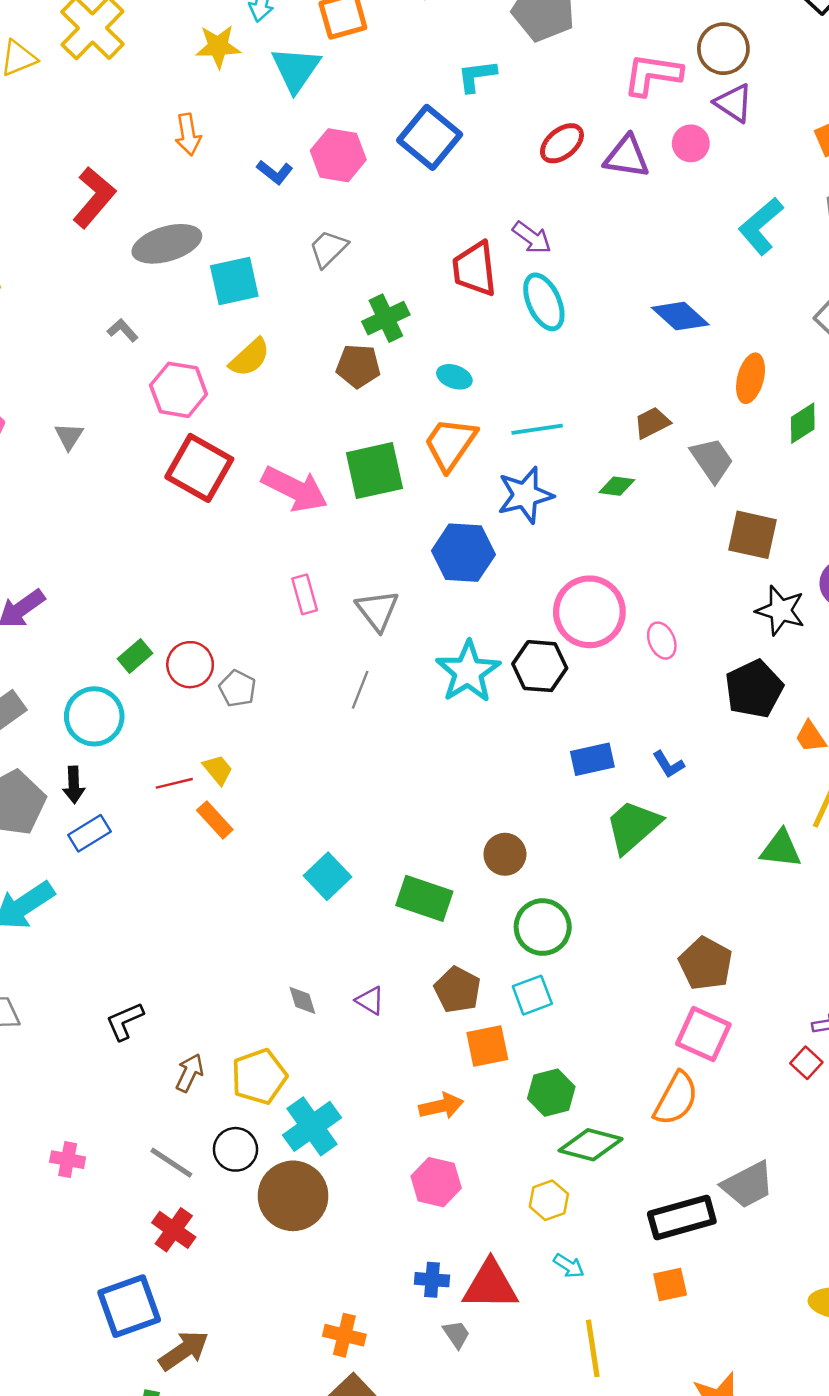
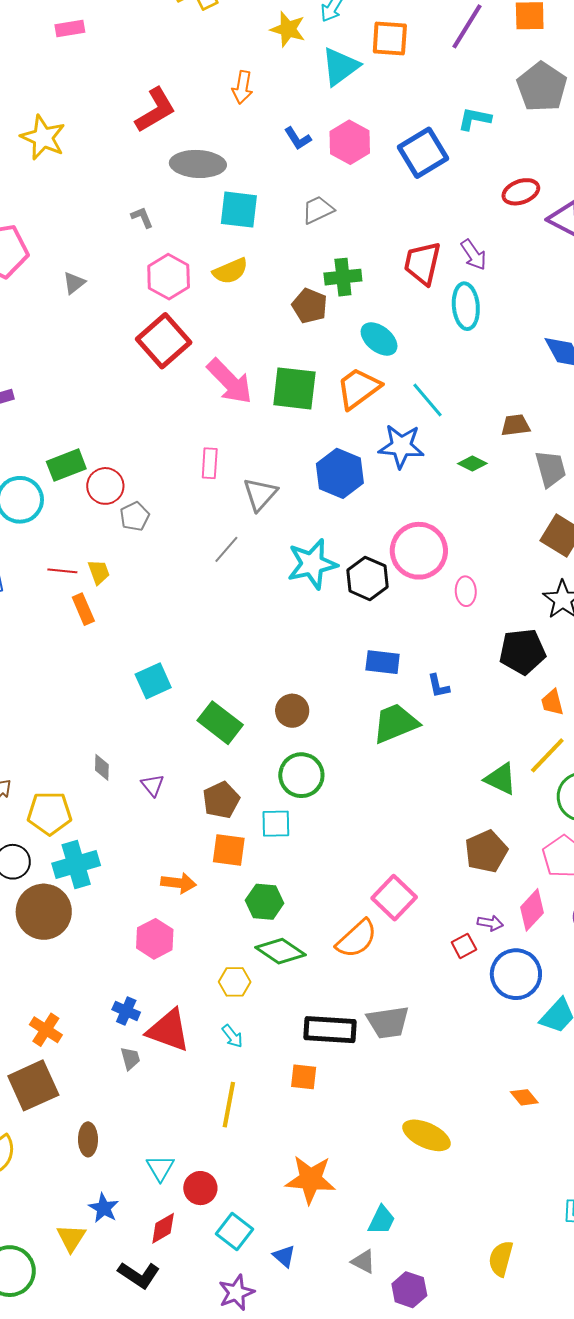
cyan ellipse: (454, 377) -> (379, 339), size x1.4
cyan line: (537, 429) -> (427, 400), turned 39
green rectangle: (135, 656) -> (66, 465), size x1.4
brown pentagon: (706, 964) -> (486, 851), moved

